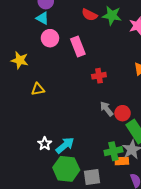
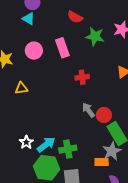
green star: (112, 16) -> (95, 36), moved
pink circle: (50, 38) -> (34, 51), moved
green cross: (113, 151) -> (68, 149), moved

